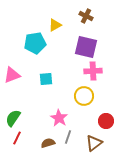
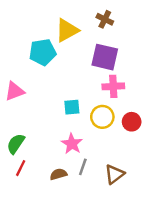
yellow triangle: (55, 25) -> (67, 30), size x1.5
cyan square: (46, 79) -> (72, 107), moved
red circle: (106, 121) -> (132, 122), moved

